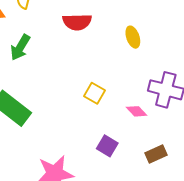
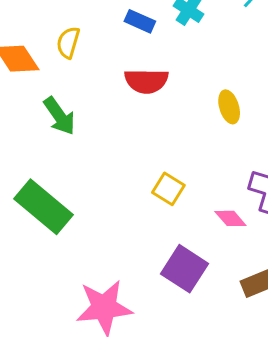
green arrow: (20, 47) -> (59, 116), turned -68
purple square: (107, 146) -> (184, 269), size x1.4

